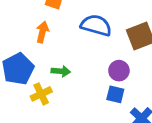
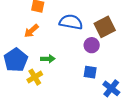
orange arrow: (42, 32) -> (31, 31), turned -140
purple circle: (119, 71) -> (92, 45), moved

